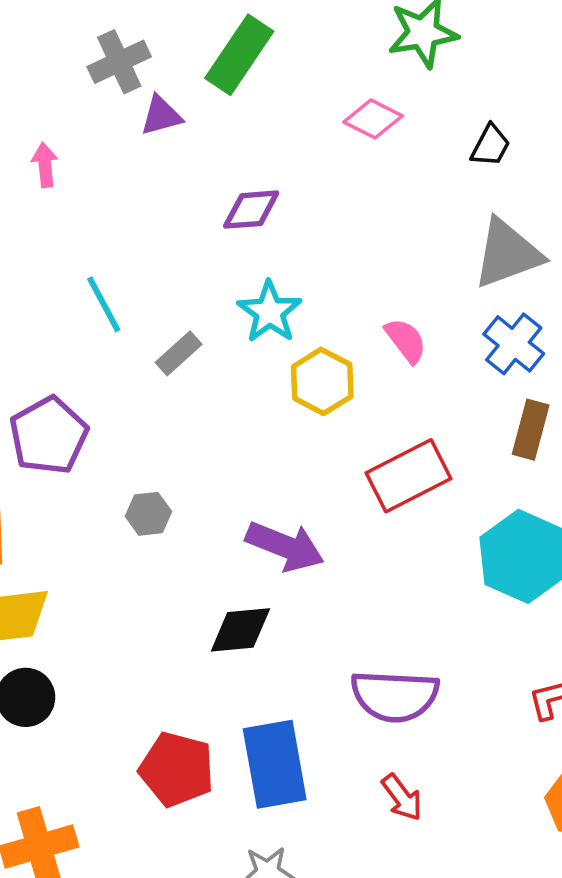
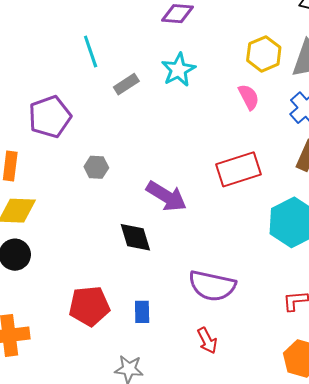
yellow hexagon: (322, 381) -> (264, 54), moved
black diamond: (240, 630) -> (135, 237), turned 69
blue rectangle: (275, 764) -> (142, 312), size x0.5
red pentagon: (177, 769) -> (89, 306), turned -30

